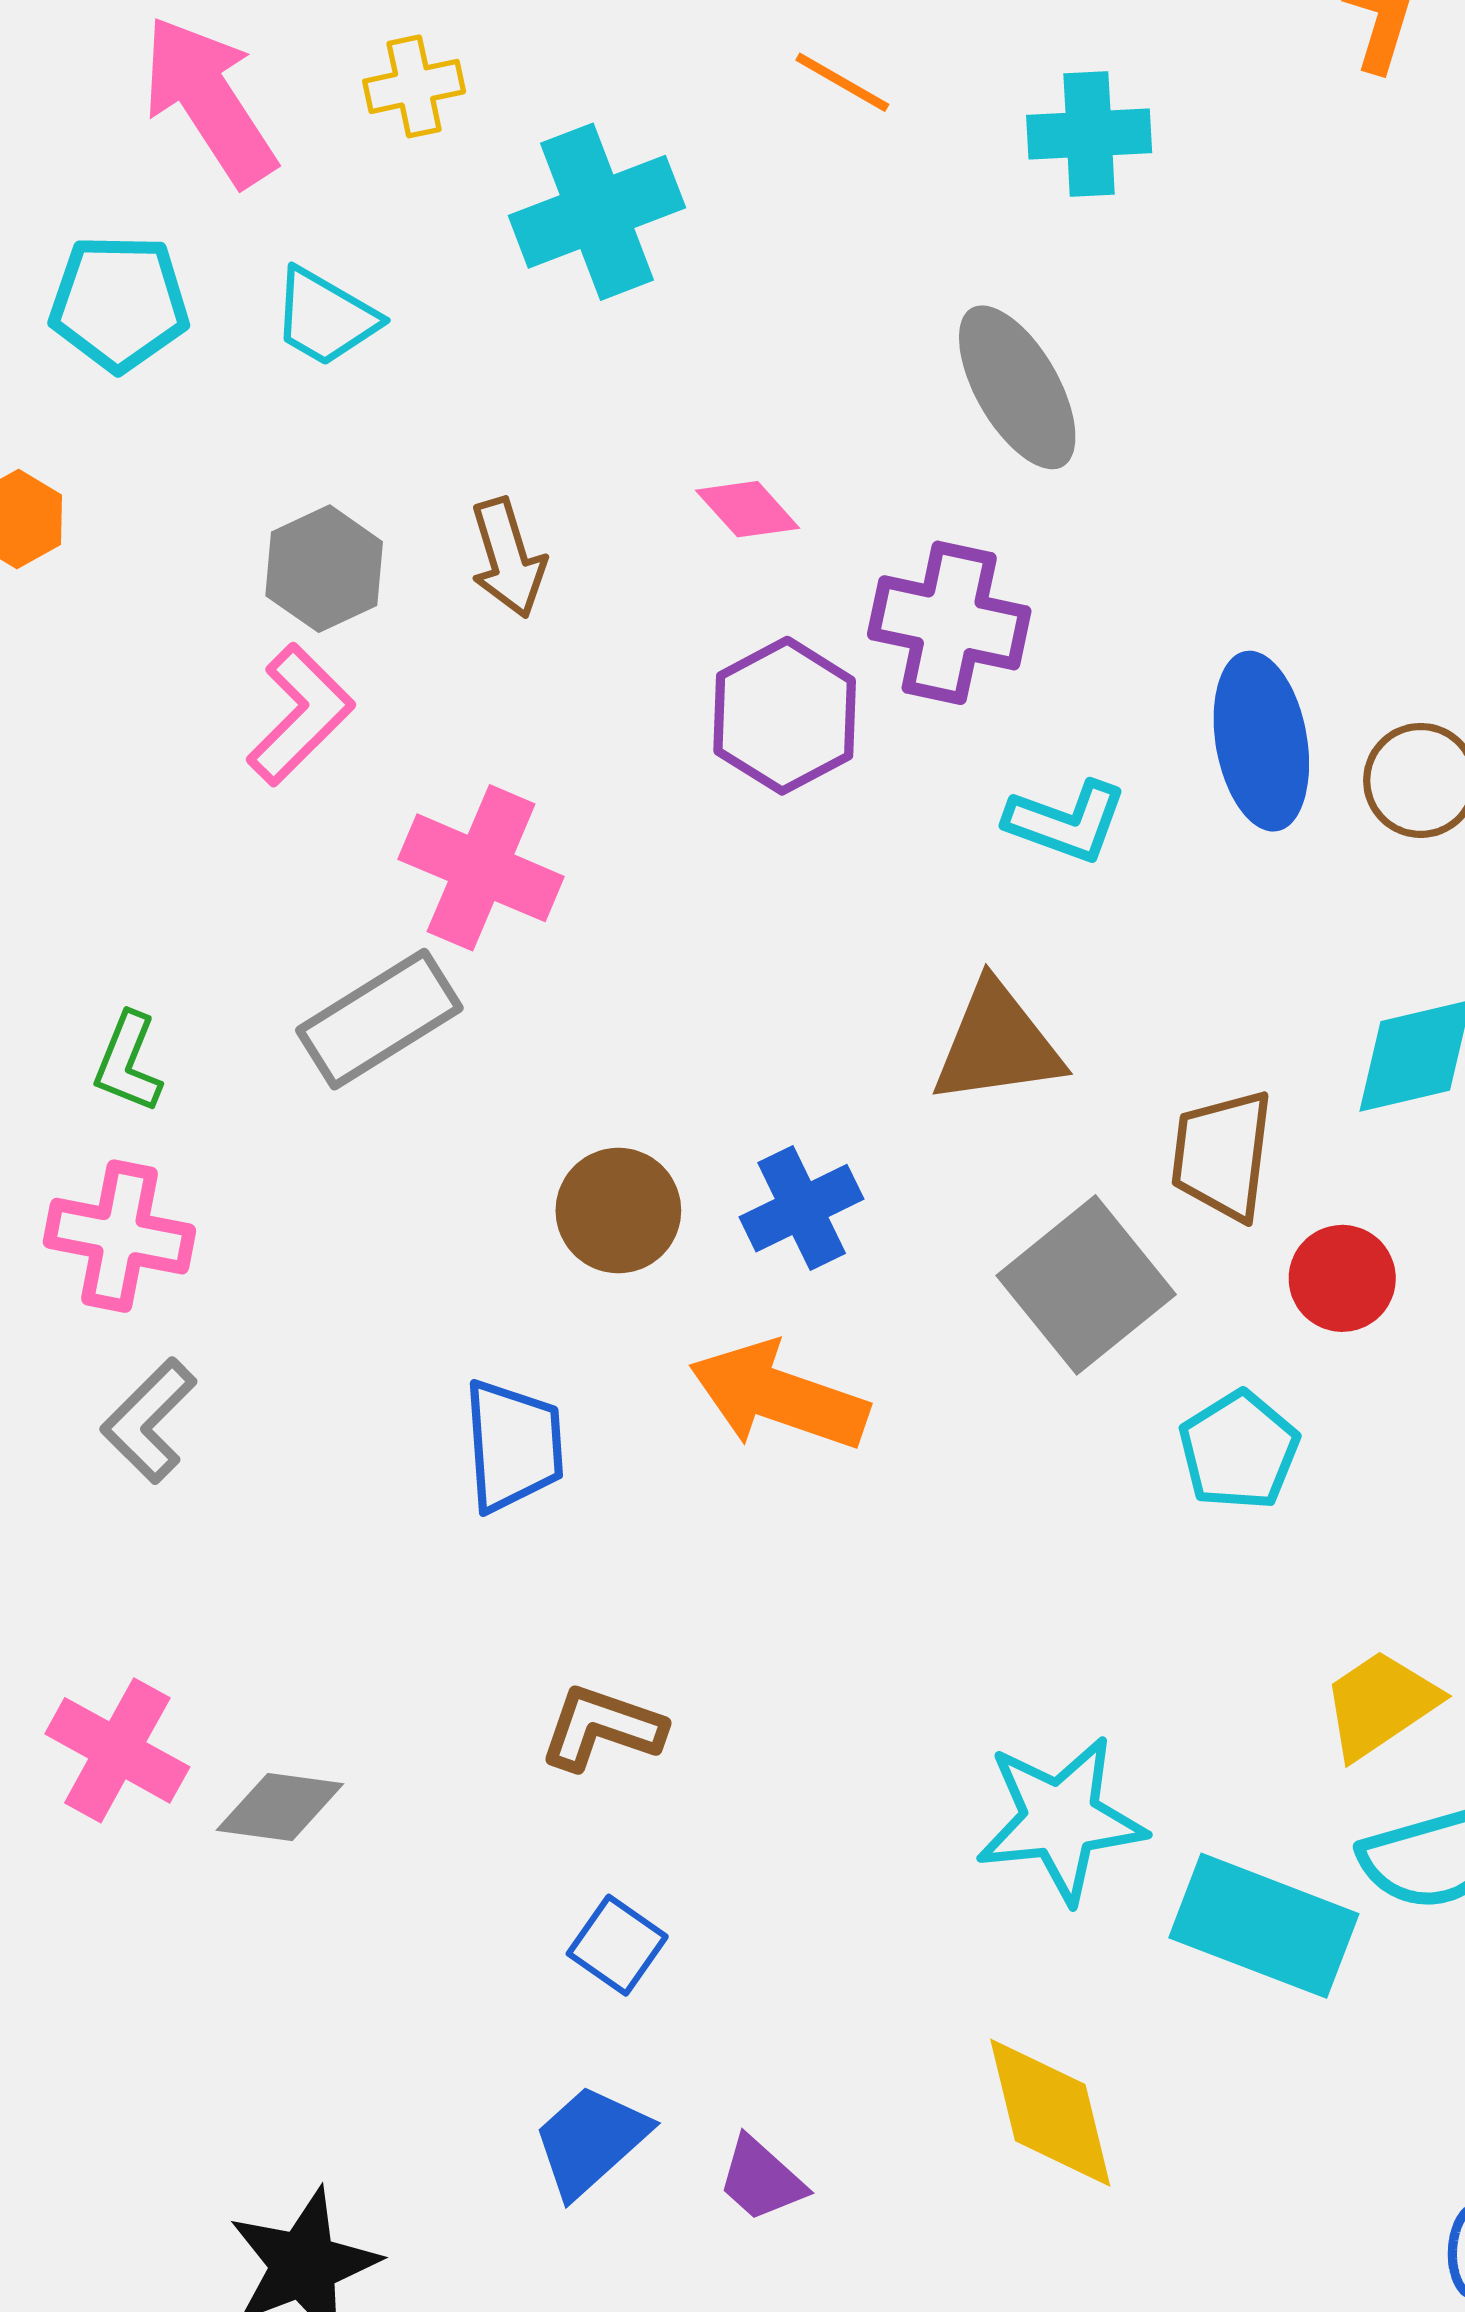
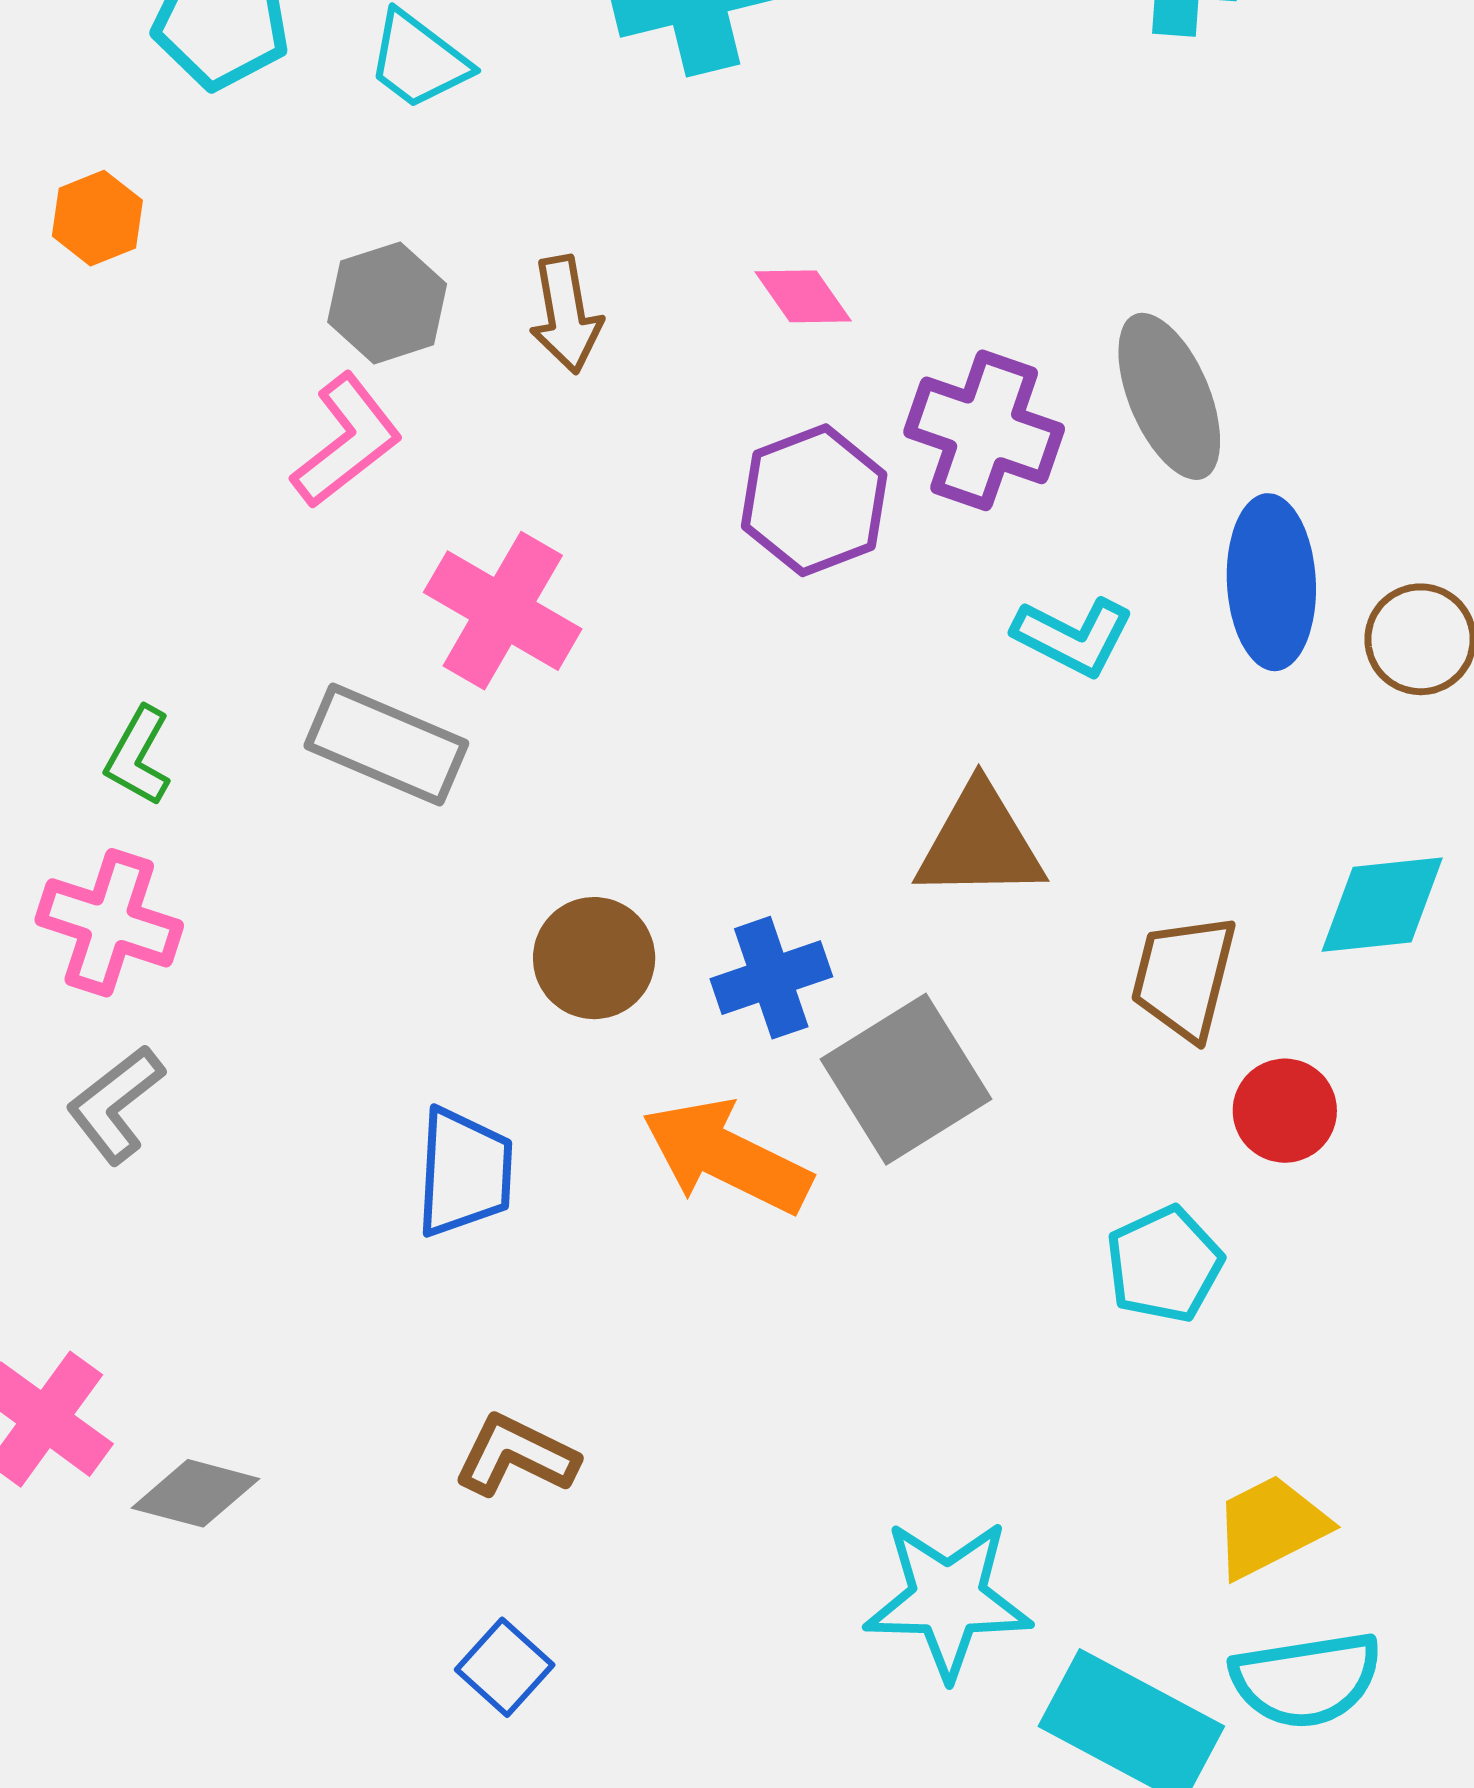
gray ellipse: (1017, 387) -> (1169, 396), moved
gray rectangle: (379, 1019) -> (386, 745), turned 48
gray square: (1086, 1285) -> (906, 1079), moved

